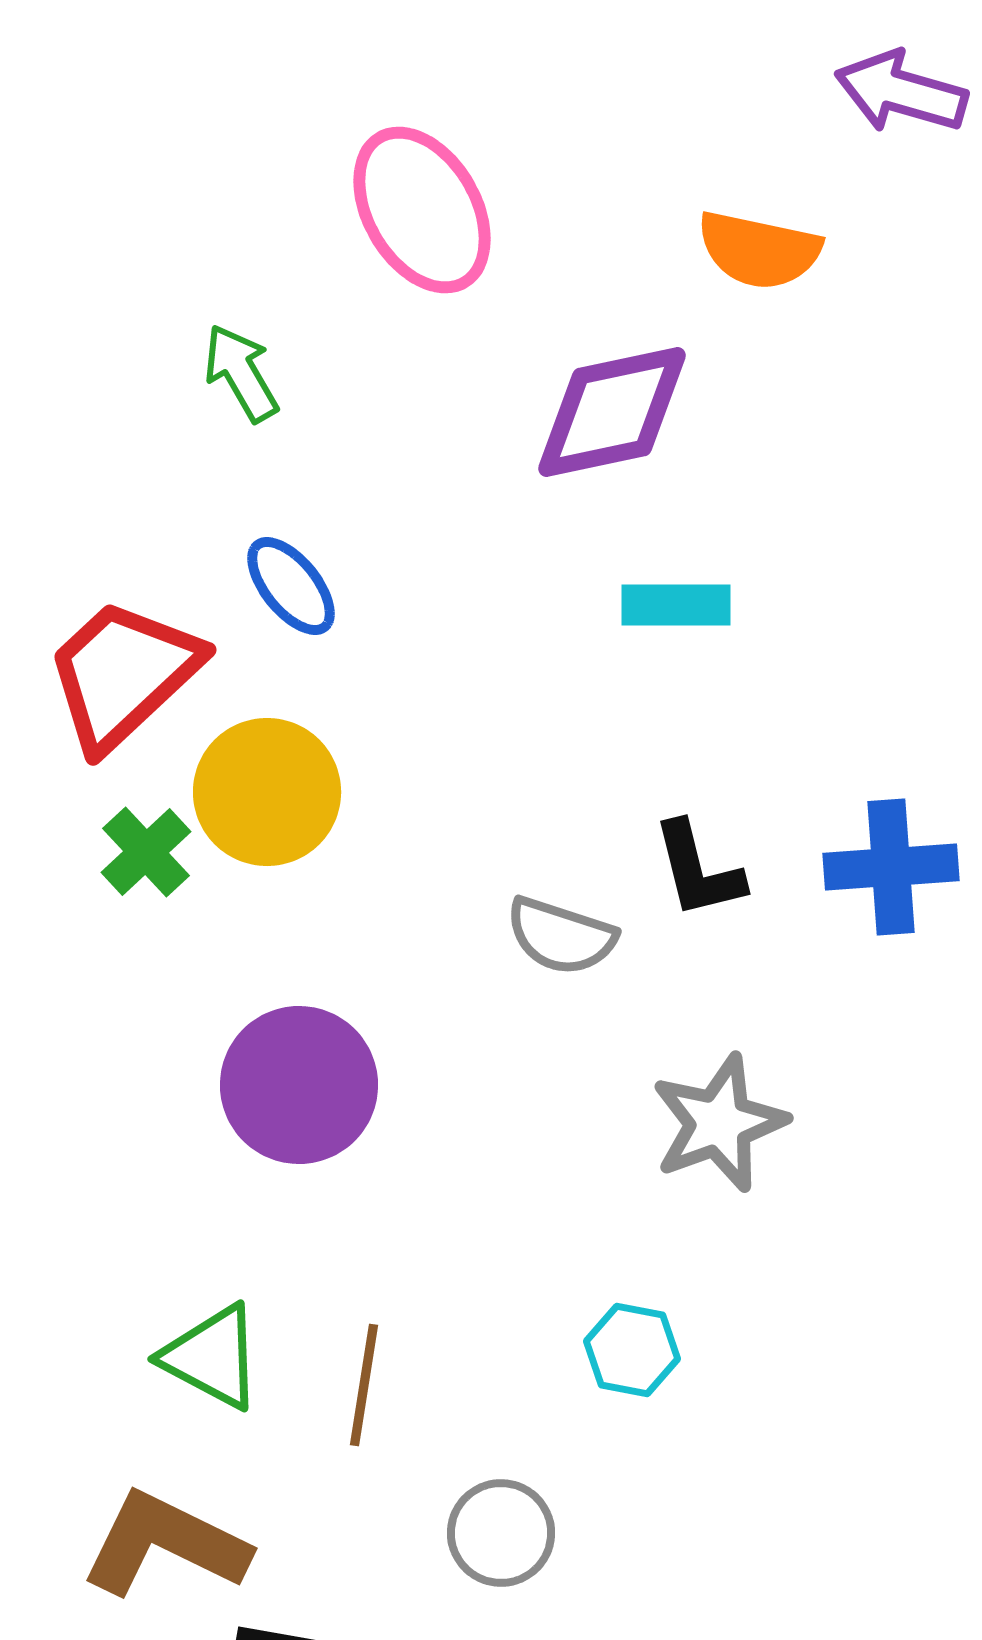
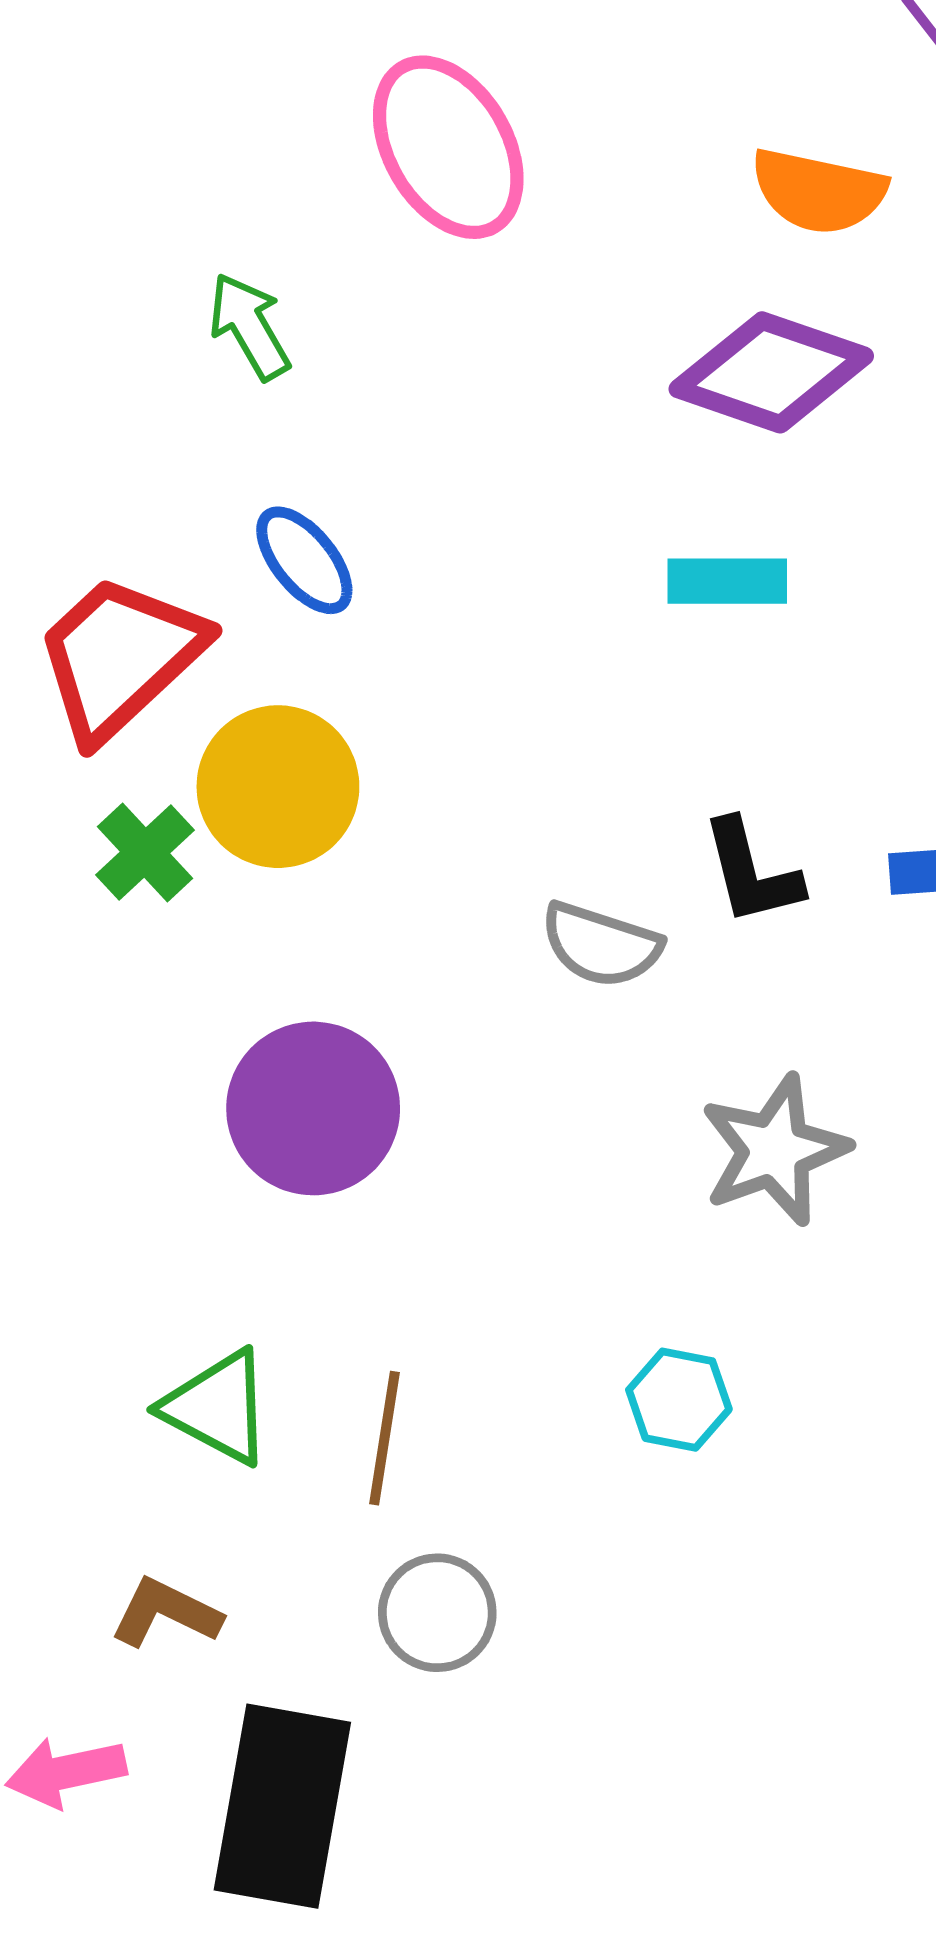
purple diamond: (612, 412) -> (771, 372), moved, turned 31
gray circle: (501, 1533) -> (437, 1613), moved
brown L-shape: (165, 1544) -> (166, 1613), size x0.6

